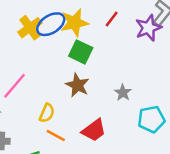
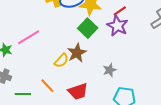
purple star: (148, 28) -> (117, 26), moved, turned 30
yellow semicircle: (47, 113) -> (61, 61), moved

